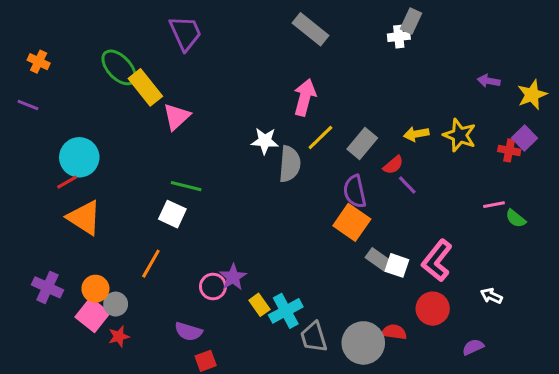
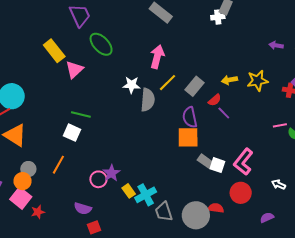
green ellipse: (119, 67) -> (101, 44), moved
yellow star: (460, 135) -> (257, 81), turned -30
orange square: (352, 222) -> (188, 137), turned -35
gray circle: (116, 304) -> (28, 169), moved

